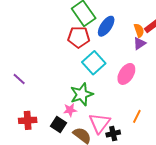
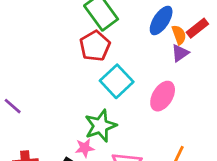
blue ellipse: (106, 26) -> (161, 20), moved
red pentagon: (79, 37) -> (95, 46), turned -30

